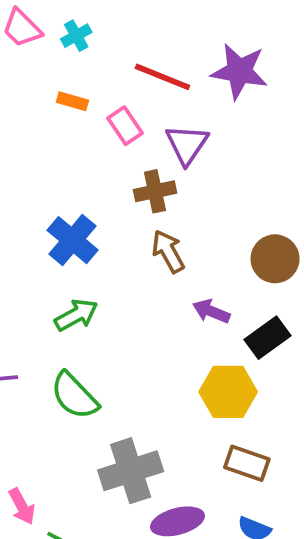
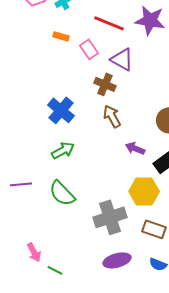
purple triangle: (187, 144) -> (122, 59), turned -35
brown cross: (155, 191) -> (105, 84), turned 35
gray cross: (131, 471) -> (110, 217), moved

